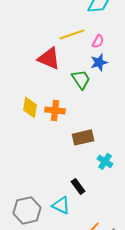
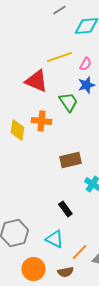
orange cross: (55, 110) -> (41, 121), moved
cyan triangle: (61, 205) -> (54, 239), moved

